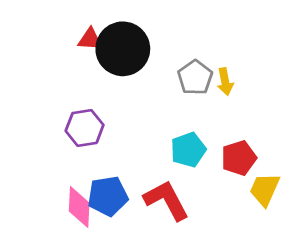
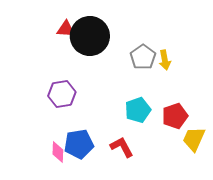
red L-shape: (166, 200) -> (122, 147), size x0.7
pink diamond: (79, 207) -> (58, 152), size x0.7

